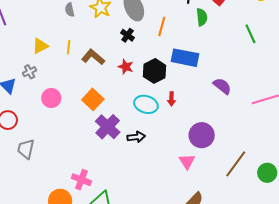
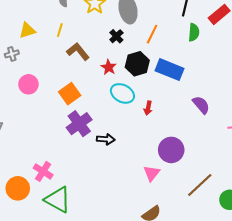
yellow line: (69, 47) -> (60, 30), moved
black hexagon: (155, 71) -> (137, 64), moved
cyan ellipse: (146, 104) -> (122, 93), moved

